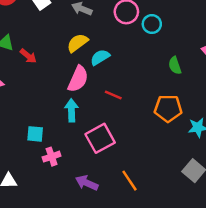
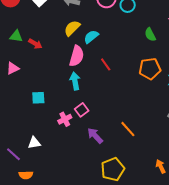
red line: (113, 95) -> (106, 64), turned 40
cyan square: (35, 134) -> (38, 98), moved
pink square: (100, 138) -> (82, 110), moved, size x0.6
purple arrow: (87, 183) -> (95, 136), turned 30

